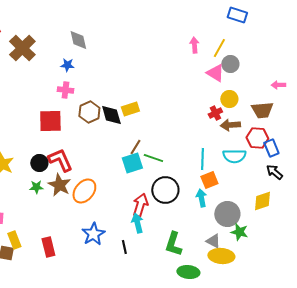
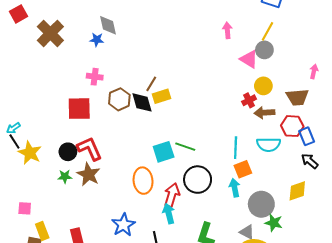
yellow line: (219, 48) -> (268, 31), moved
blue star: (67, 65) -> (97, 40), moved
pink arrow: (278, 85) -> (314, 72), turned 104
brown line: (135, 147) -> (151, 84), moved
orange ellipse: (84, 191) -> (143, 181), moved, turned -45

